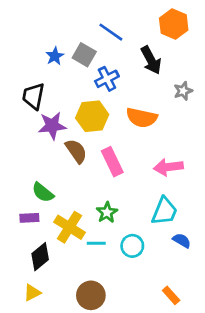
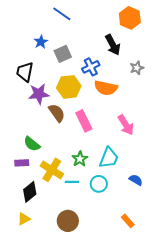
blue line: (111, 32) -> (62, 14), moved
gray square: (84, 55) -> (63, 54), moved, turned 36
blue cross: (107, 79) -> (91, 67), moved
pink arrow: (168, 167) -> (126, 125), turned -115
cyan trapezoid: (164, 211) -> (109, 158), moved

